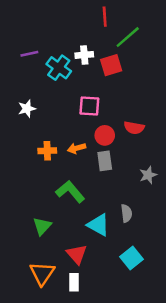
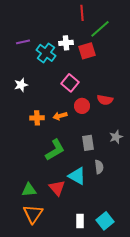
pink square: (89, 106) -> (70, 83), turned 36
gray rectangle: (105, 161) -> (88, 143), moved
green L-shape: (70, 192) -> (55, 150), turned 100
green triangle: (42, 226) -> (29, 190), moved, turned 42
red triangle: (77, 254) -> (57, 188), moved
cyan square: (132, 258) -> (105, 221), moved
white rectangle: (74, 282) -> (80, 221), moved

